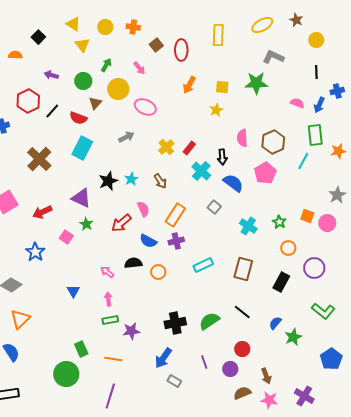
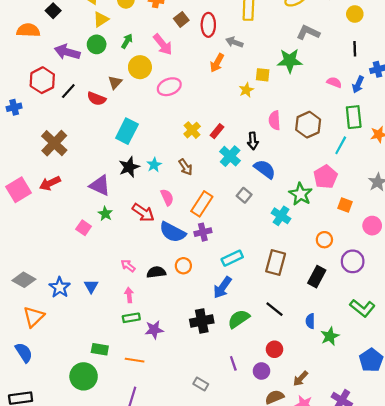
yellow triangle: (82, 45) -> (101, 19), turned 35
orange semicircle: (15, 55) -> (28, 30), size x1.5
pink arrow: (139, 68) -> (163, 44), size x1.5
purple arrow: (51, 75) -> (67, 52), size x1.6
green circle: (83, 81) -> (97, 44), moved
yellow square: (222, 87) -> (263, 75), moved
pink ellipse: (145, 107) -> (169, 87), turned -45
gray arrow: (126, 137) -> (234, 42), moved, turned -133
cyan rectangle: (82, 148) -> (127, 131), moved
pink pentagon: (265, 173) -> (325, 177), moved
red arrow: (42, 212) -> (50, 183), moved
green star: (279, 222) -> (301, 194), moved, size x1.5
red arrow: (121, 223) -> (143, 213), turned -105
pink circle: (327, 223) -> (372, 226), moved
blue semicircle: (148, 241) -> (173, 232), size x1.4
blue star: (35, 252) -> (60, 287), moved
black semicircle: (133, 263) -> (156, 272), moved
blue semicircle: (275, 323) -> (310, 321), turned -40
green rectangle: (81, 349) -> (100, 349), turned -56
blue arrow: (163, 358) -> (222, 287), moved
brown arrow: (266, 376) -> (301, 379), turned 63

